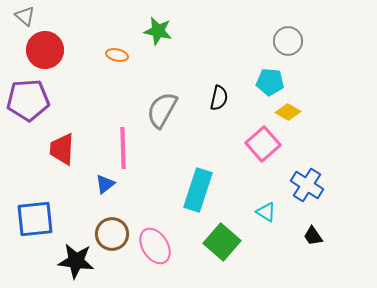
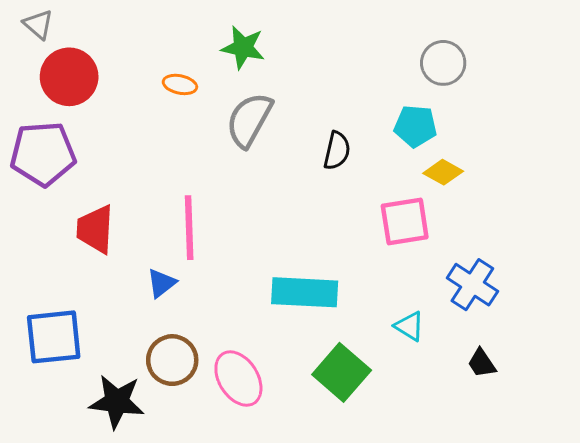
gray semicircle: (162, 110) -> (249, 120), moved
pink square: (263, 144) -> (405, 222), turned 32
cyan rectangle: (198, 190) -> (305, 292), turned 75

